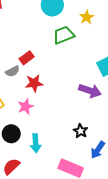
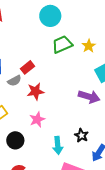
yellow star: (87, 17) -> (89, 46), moved
pink star: (26, 107) -> (37, 120), moved
cyan arrow: (36, 143) -> (58, 145), moved

